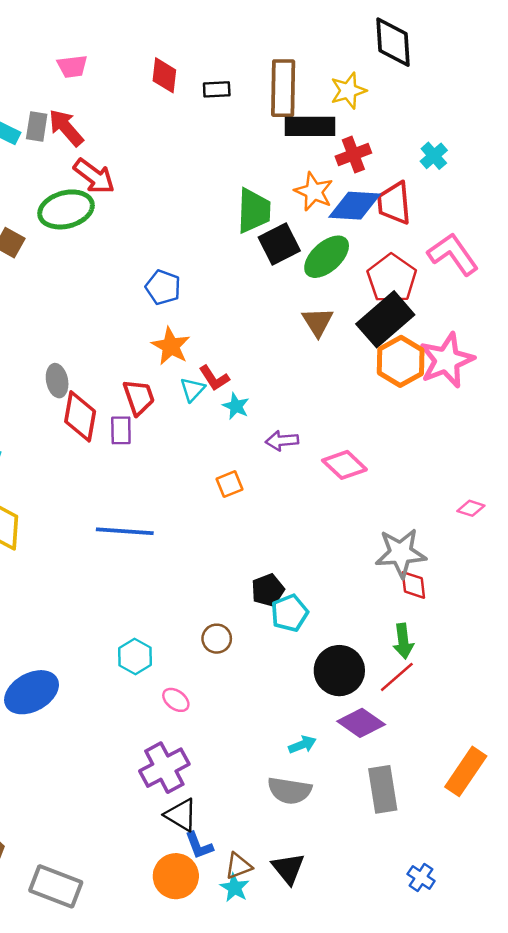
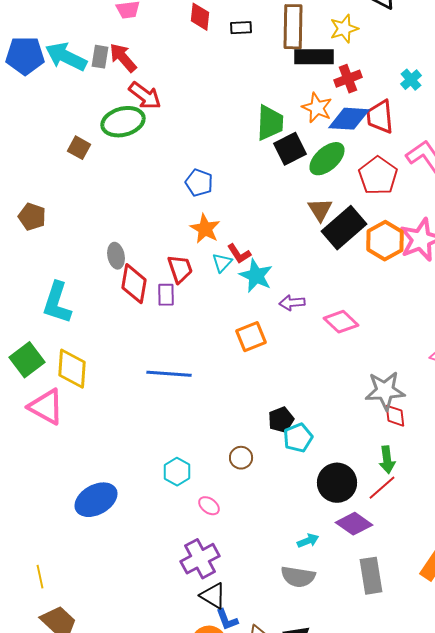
black rectangle: (385, 319) -> (344, 228), moved
cyan star: (236, 406) -> (256, 276), size x1.6
orange square: (229, 484) -> (251, 337), size x1.4

